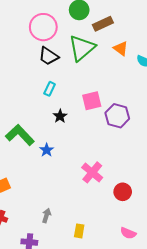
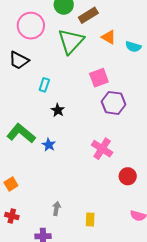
black trapezoid: (49, 56) -> (19, 60), moved
pink square: (92, 101) -> (99, 78), moved
pink cross: (92, 172) -> (102, 149), moved

